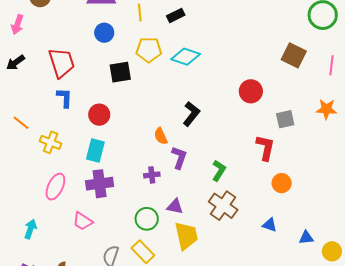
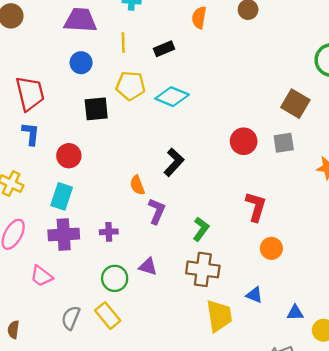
gray square: (285, 119) -> (284, 143), moved
purple cross: (152, 175) -> (109, 232), moved
brown cross: (223, 206) -> (203, 269), turned -32
yellow trapezoid: (186, 236) -> (219, 316), moved

